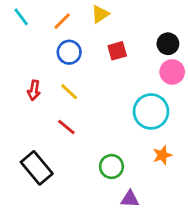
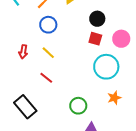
black circle: (168, 44) -> (97, 19), moved
red square: (117, 51) -> (95, 39), moved, turned 32

